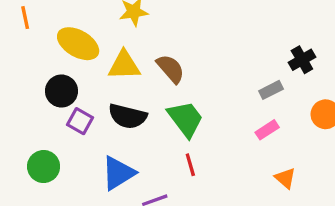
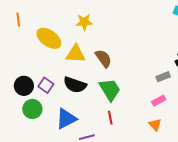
black circle: (61, 91) -> (24, 86), moved
green circle: (44, 167) -> (32, 109), moved
orange triangle: (285, 178) -> (155, 125), moved

